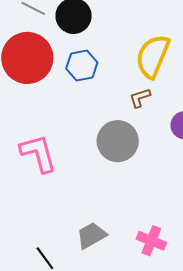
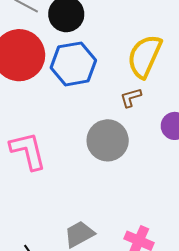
blue hexagon: (82, 65) -> (73, 64), size x1.4

